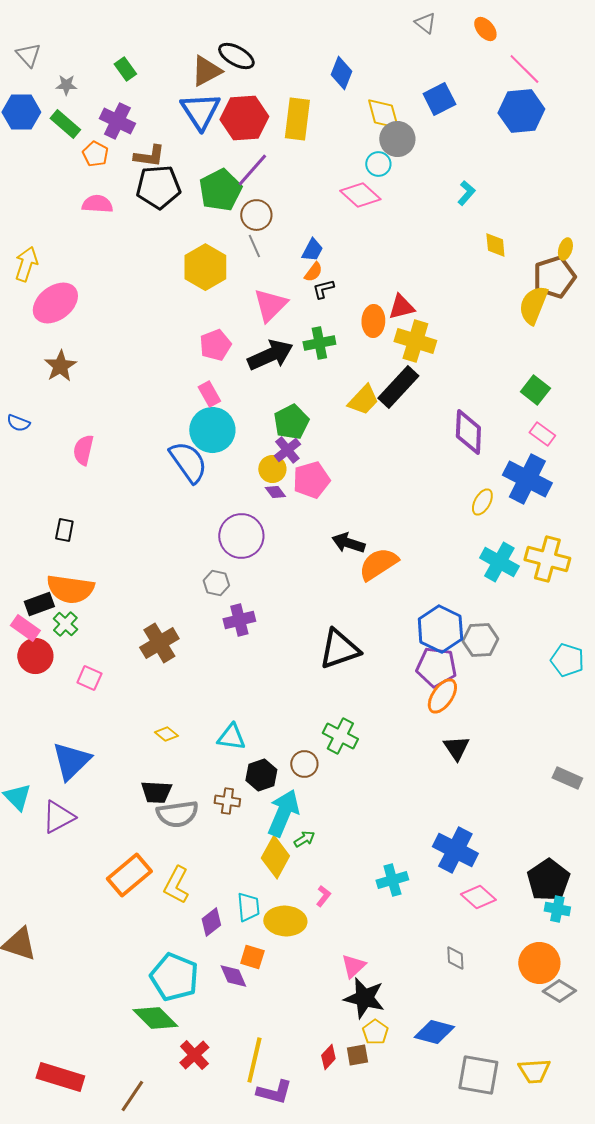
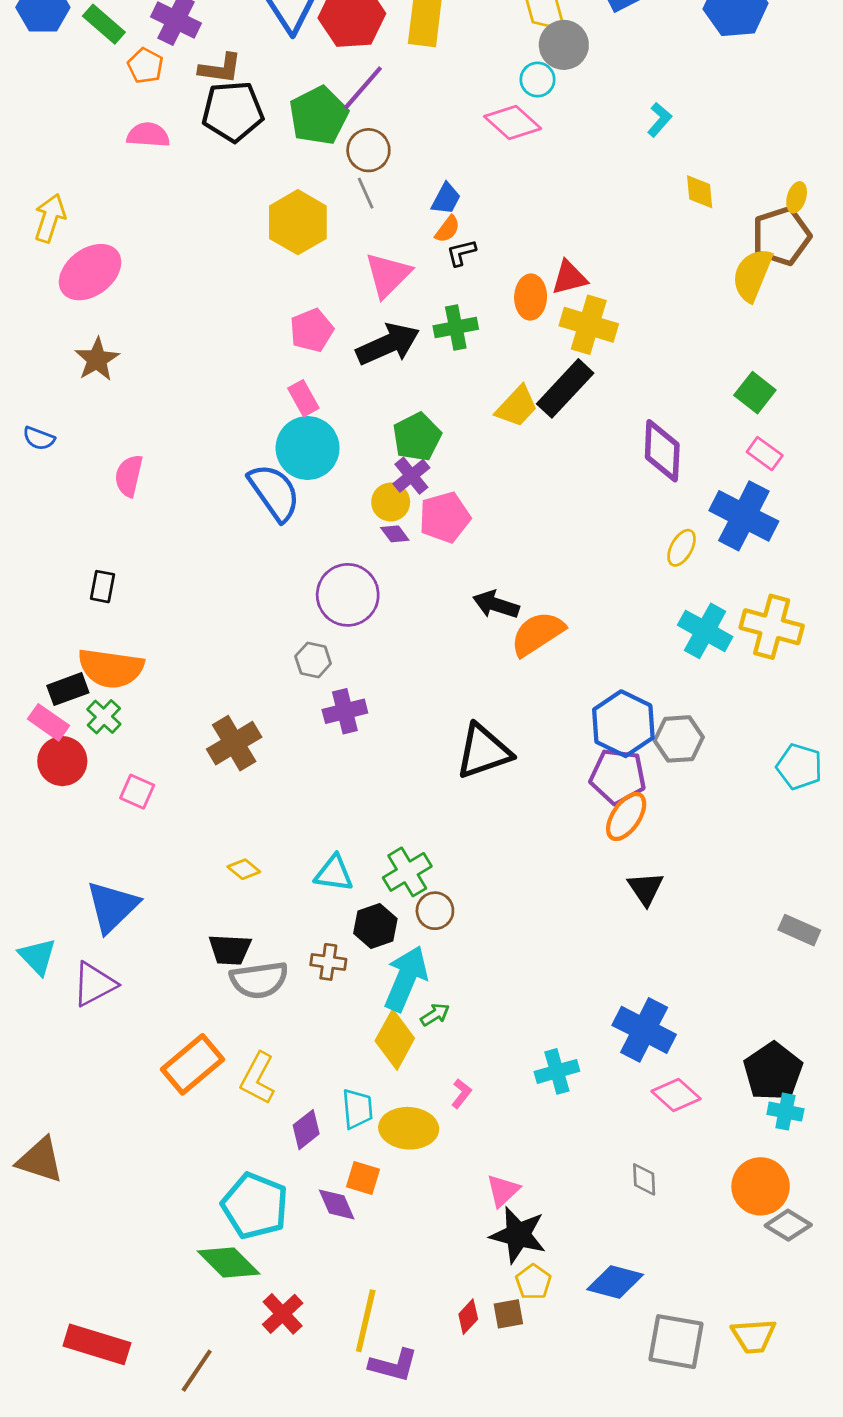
green cross: (340, 736) -> (407, 872), moved, turned 32

